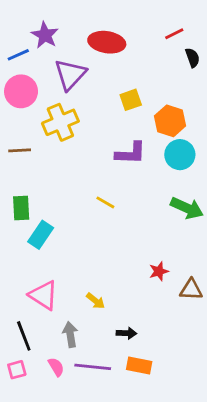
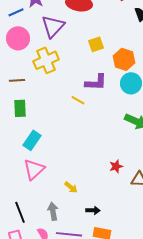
yellow line: (105, 202) -> (78, 100), moved
green rectangle: (21, 208) -> (20, 108), moved
pink triangle: (44, 295) -> (34, 169), moved, turned 45

